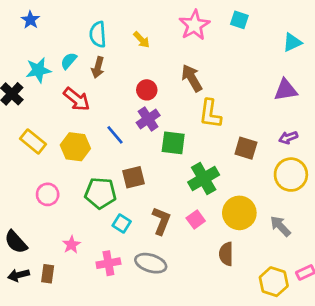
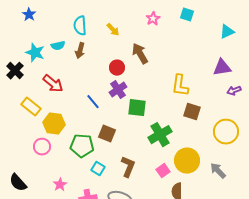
pink star: (194, 25) -> (153, 19), size x0.6
cyan semicircle: (69, 61) -> (58, 46), turned -144
cyan star: (38, 70) -> (35, 53), turned 30
brown arrow: (192, 78) -> (140, 54), moved
red arrow: (77, 99) -> (53, 84), moved
yellow L-shape: (210, 114) -> (180, 86), moved
purple arrow: (288, 138) -> (234, 91), moved
yellow hexagon: (75, 147) -> (54, 124), moved
brown square: (134, 177) -> (107, 134), turned 36
pink square: (196, 220) -> (163, 171), moved

